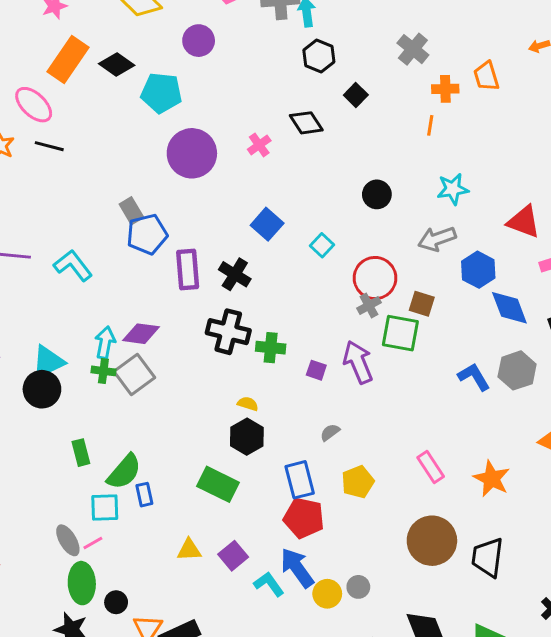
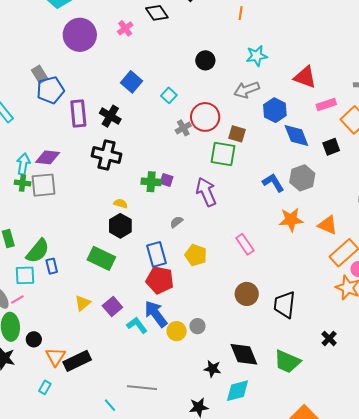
gray cross: (369, 305) -> (183, 128), moved
green cross: (271, 348) -> (151, 182), moved
purple arrow: (358, 362) -> (206, 192), moved
gray square: (134, 375) -> (43, 185), turned 32
orange star: (492, 479) -> (291, 220), moved, turned -30
yellow pentagon: (358, 482) -> (196, 255), turned -30
brown circle: (432, 541) -> (247, 294), size x0.7
yellow triangle: (189, 550) -> (83, 303), turned -36

